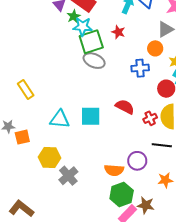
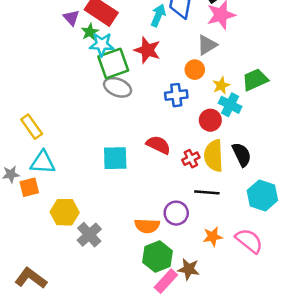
red star: (118, 32) -> (147, 50), size x1.5
cyan triangle: (60, 119) -> (43, 162), moved

